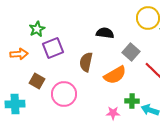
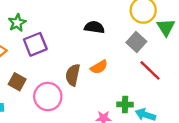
gray square: (131, 52) -> (136, 42), moved
brown semicircle: (86, 62) -> (73, 75), moved
orange semicircle: (115, 75) -> (99, 67), moved, size x0.7

